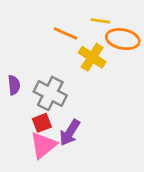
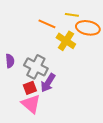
purple arrow: (70, 133) -> (48, 83), moved
pink triangle: (43, 145) -> (31, 104), turned -40

